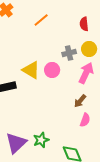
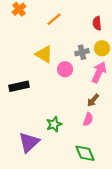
yellow triangle: (31, 70) -> (44, 54), moved
pink semicircle: (85, 120) -> (88, 119), moved
green star: (41, 140) -> (54, 124), moved

